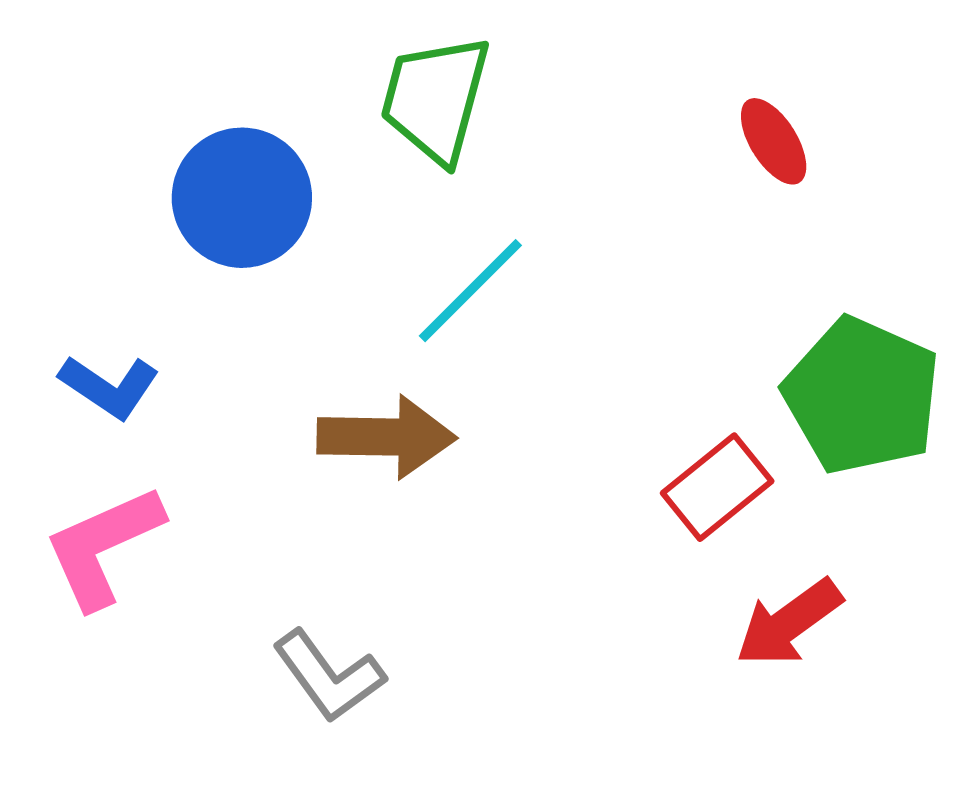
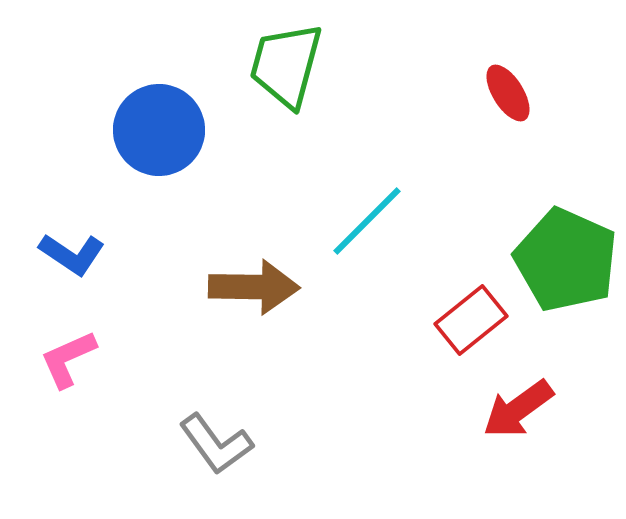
cyan line: (470, 291) -> (367, 221), moved
pink L-shape: (103, 547) -> (68, 359), size x0.7

